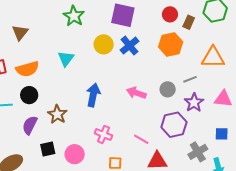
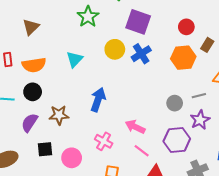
brown rectangle: (189, 22) -> (207, 45), moved
pink arrow: (136, 93) -> (135, 127), moved
brown star: (57, 114) -> (59, 115), turned 30

